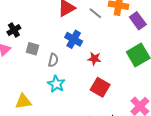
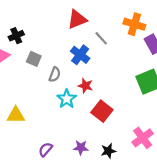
gray line: (95, 13) -> (101, 38), moved
red star: (94, 59) -> (86, 86), moved
cyan star: (56, 84) -> (67, 99), moved

